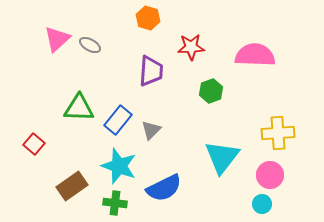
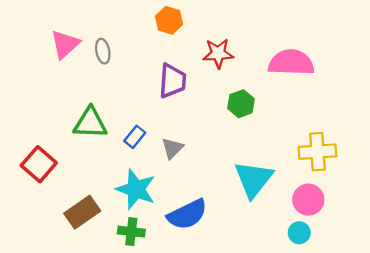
gray ellipse: (90, 45) -> (103, 51), turned 50
blue rectangle: (118, 120) -> (135, 137), size x0.7
red square: (34, 144) -> (39, 164), size x1.4

